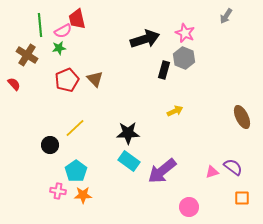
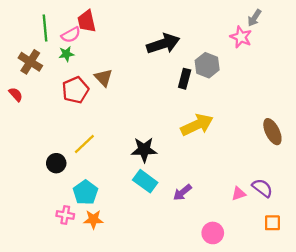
pink star: (185, 33) -> (241, 37), moved
brown triangle: (95, 79) -> (104, 78), moved
yellow arrow: (175, 111) -> (197, 125), size x1.8
purple arrow: (162, 171) -> (182, 192), size x0.6

